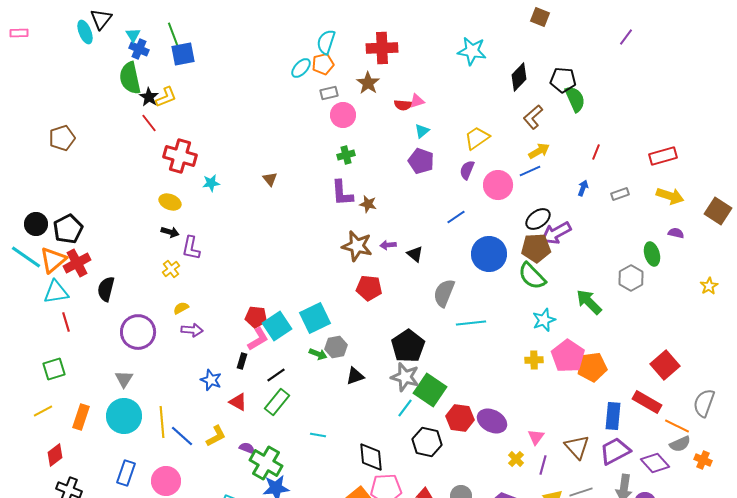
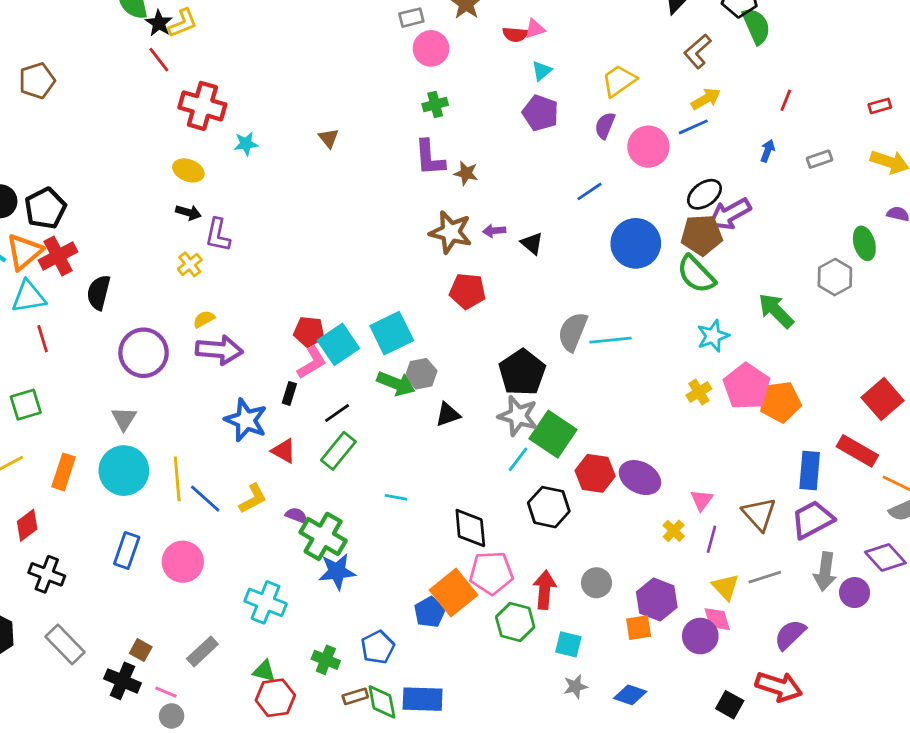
red rectangle: (663, 156) -> (880, 106), size x0.6
gray semicircle: (444, 293) -> (573, 332), moved
purple arrow: (192, 330) -> (219, 350), size x1.5
green arrow: (318, 354) -> (396, 384), size x1.5
yellow cross: (534, 360) -> (699, 392), turned -30
blue star: (211, 380) -> (246, 420), size x1.4
purple diamond: (655, 463) -> (885, 557), moved

